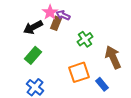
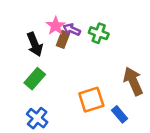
black arrow: (33, 27) -> (35, 44), turned -84
green cross: (85, 39) -> (99, 33), moved, turned -35

